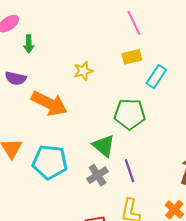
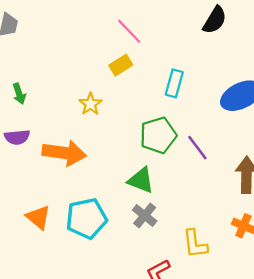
yellow rectangle: (132, 57) -> (121, 65), moved
purple line: (129, 171) -> (197, 148), moved

